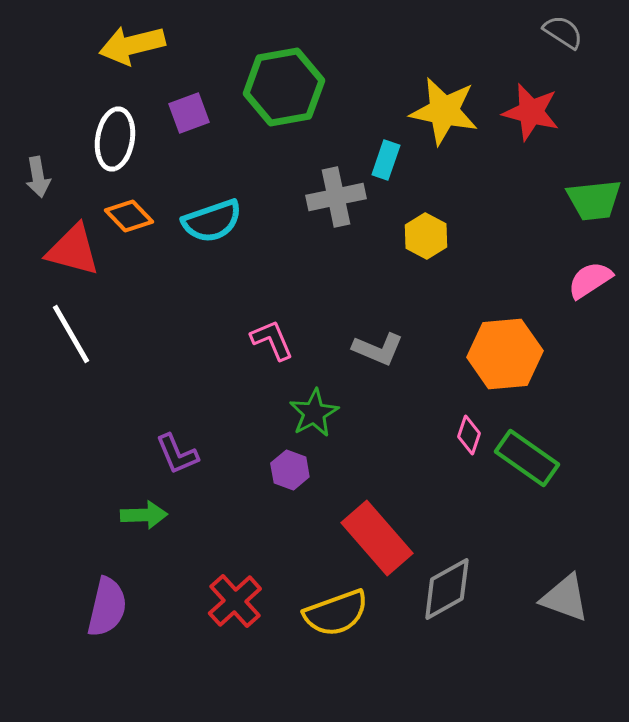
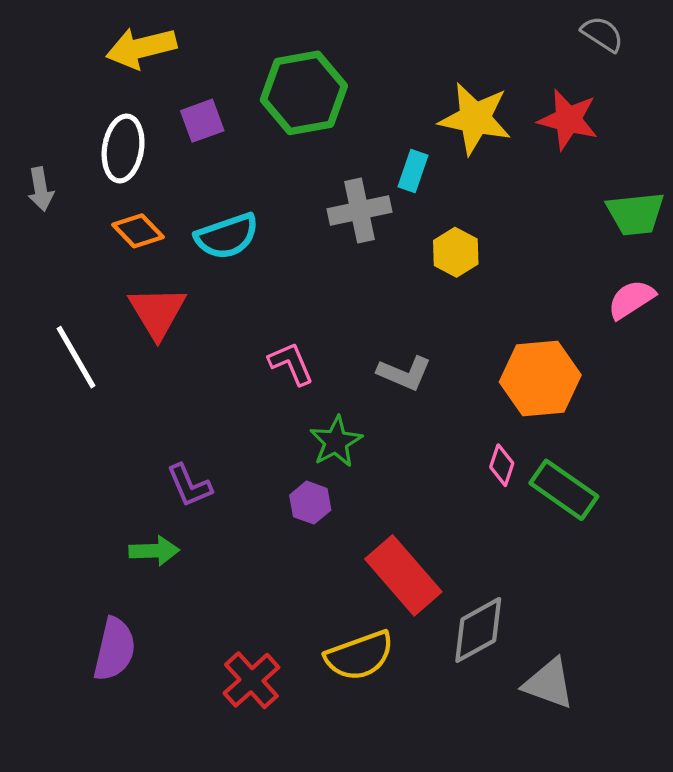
red triangle: (73, 250) -> (157, 312), moved, turned 44
gray triangle: (565, 598) -> (549, 683), moved
red cross: (235, 601) -> (251, 680), moved

